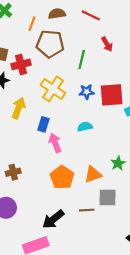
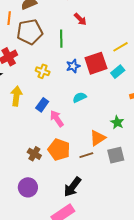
yellow cross: (53, 89) -> (43, 71), size x0.6
blue rectangle: (43, 124) -> (42, 105), turned 32
brown cross: (13, 172) -> (34, 154), moved, turned -32
orange pentagon: (62, 177) -> (59, 150), moved
brown line: (87, 210) -> (86, 155), moved

